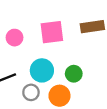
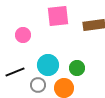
pink square: (52, 32) -> (58, 16), moved

